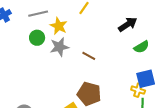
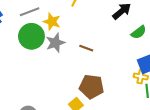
green circle: (37, 38) -> (31, 36), size x1.6

